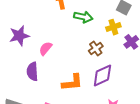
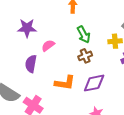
green arrow: (83, 17) -> (84, 35), moved, turned 36
brown cross: (96, 48) -> (85, 56), moved

